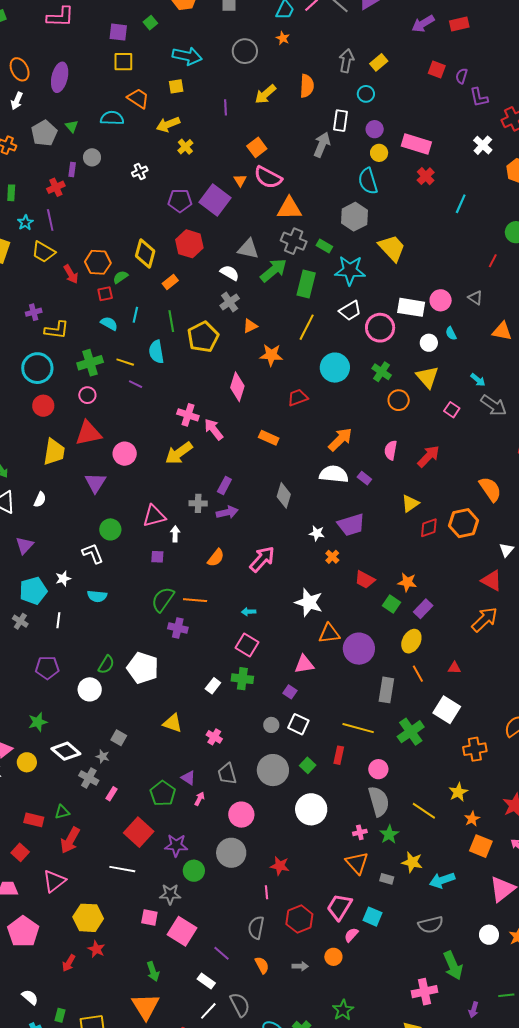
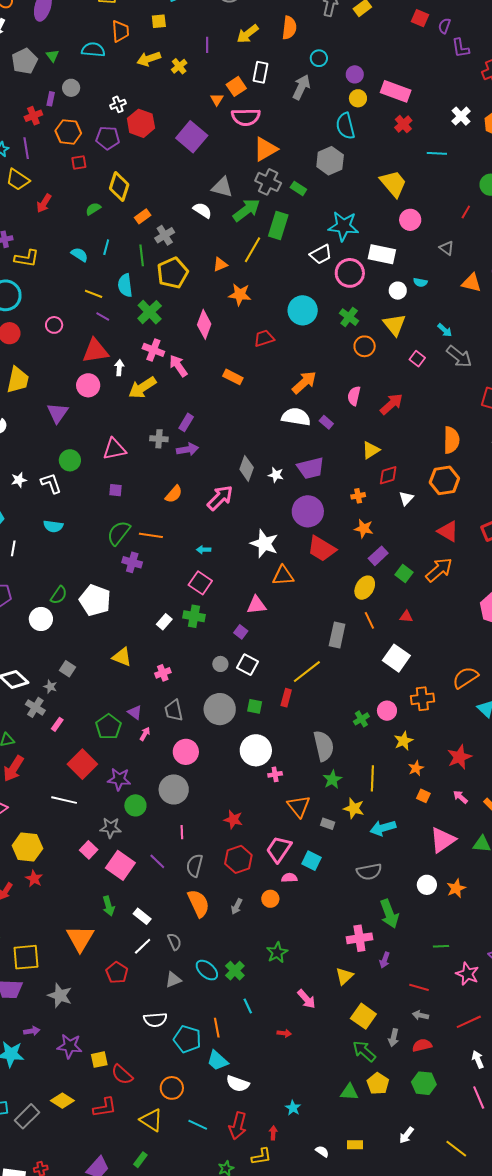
cyan circle: (366, 94) -> (319, 58), moved
orange trapezoid: (138, 98) -> (120, 31), turned 50
white rectangle: (341, 121) -> (261, 72), moved
white cross: (483, 145) -> (461, 116), moved
yellow cross: (185, 147) -> (179, 66), moved
pink semicircle: (268, 177) -> (246, 117), turned -32
orange triangle: (240, 180) -> (217, 99), moved
purple pentagon: (180, 201) -> (108, 138), moved
cyan line: (461, 204) -> (437, 153), turned 66
orange triangle: (289, 208) -> (265, 149), turned -32
red hexagon: (189, 244) -> (141, 123), moved
yellow trapezoid: (392, 248) -> (393, 184), moved
orange hexagon: (98, 262) -> (68, 132), moved
cyan star: (350, 270) -> (343, 226), moved
red arrow: (71, 274) -> (44, 203), turned 60
red square: (105, 294) -> (79, 162), moved
pink circle: (441, 300) -> (410, 220), moved
gray cross: (230, 302) -> (165, 235), moved
yellow line: (307, 327) -> (252, 250), moved
cyan semicircle: (451, 333) -> (420, 282), turned -56
green cross: (90, 363) -> (150, 312), moved, turned -30
red triangle: (88, 433) -> (95, 351), moved
orange semicircle: (490, 489) -> (451, 440), turned 32
gray diamond: (284, 495) -> (247, 468), moved
orange hexagon: (464, 523) -> (444, 480), moved
white arrow: (175, 534) -> (119, 368), moved
white triangle: (507, 550) -> (406, 498), moved
orange cross: (332, 557) -> (358, 496), moved, turned 32
white star: (63, 579) -> (19, 480), moved
red trapezoid: (365, 580) -> (322, 549), moved, size x1.4
green square: (391, 604) -> (404, 574), moved
purple circle: (359, 649) -> (308, 511), moved
yellow line: (358, 728) -> (307, 672), turned -56
green cross: (411, 732) -> (361, 719), moved, size x0.6
pink cross: (214, 737) -> (163, 673), turned 35
green square: (308, 765) -> (255, 706), turned -35
pink circle: (378, 769) -> (387, 711), moved
yellow line: (424, 811) -> (372, 778), moved, turned 55
pink cross: (360, 832) -> (275, 774), moved
orange square: (481, 846) -> (423, 796), size x0.6
red star: (280, 866) -> (233, 820), moved
pink line: (266, 892) -> (182, 832), moved
pink square: (149, 918) -> (89, 850), turned 30
pink semicircle: (351, 935) -> (289, 878), turned 42
purple line: (221, 953) -> (157, 861), moved
orange semicircle: (262, 965) -> (198, 903), size x1.6
gray arrow: (300, 966) -> (237, 906), turned 112
green arrow: (153, 971) -> (109, 906), moved
gray semicircle: (240, 1005) -> (174, 942), size x0.7
purple arrow: (474, 1010) -> (385, 960), moved

